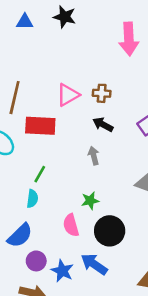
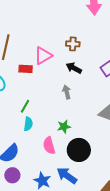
pink triangle: (68, 95) -> (43, 56), moved
red rectangle: (40, 126) -> (26, 69), size x0.6
cyan semicircle: (32, 199) -> (28, 124), moved
purple circle: (36, 261) -> (12, 175), moved

